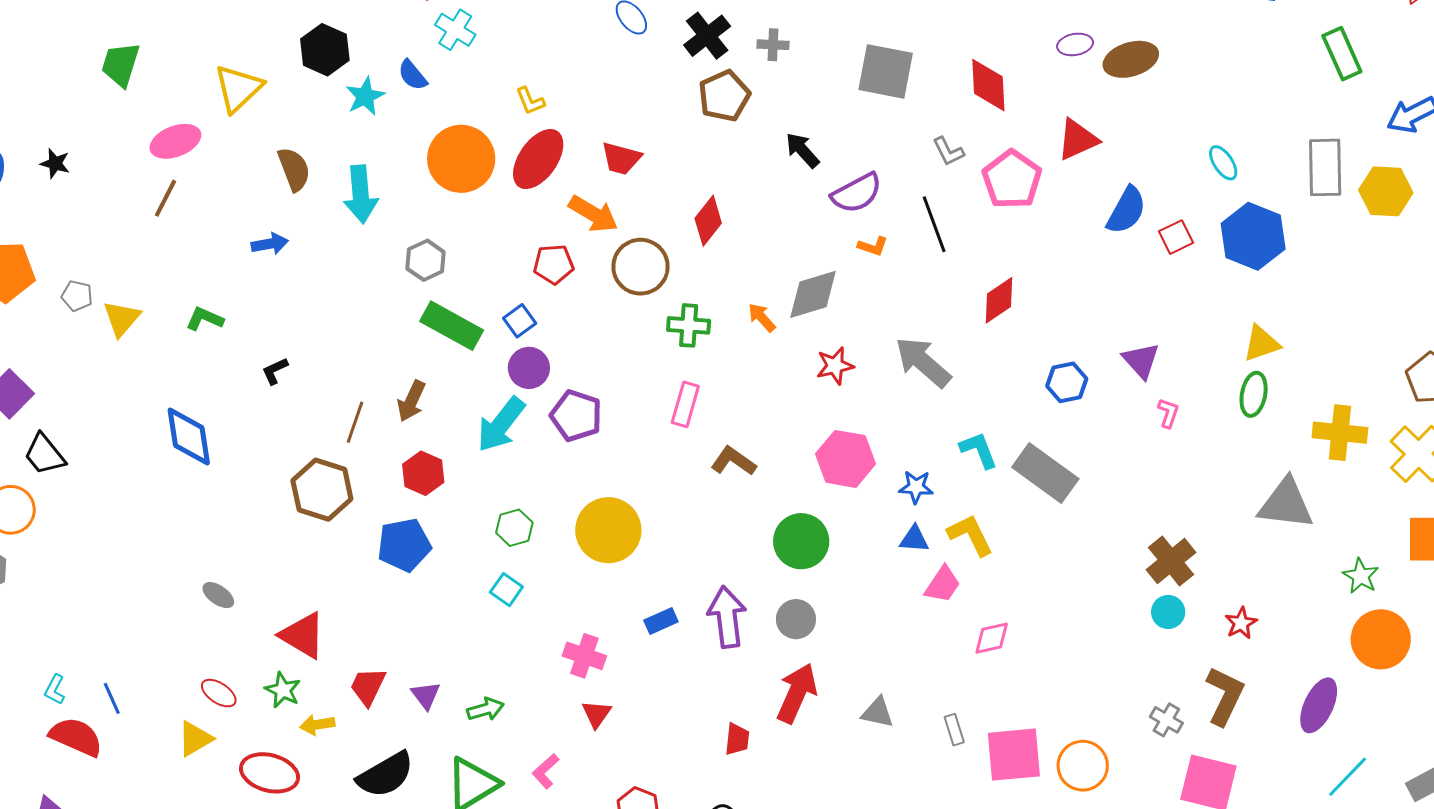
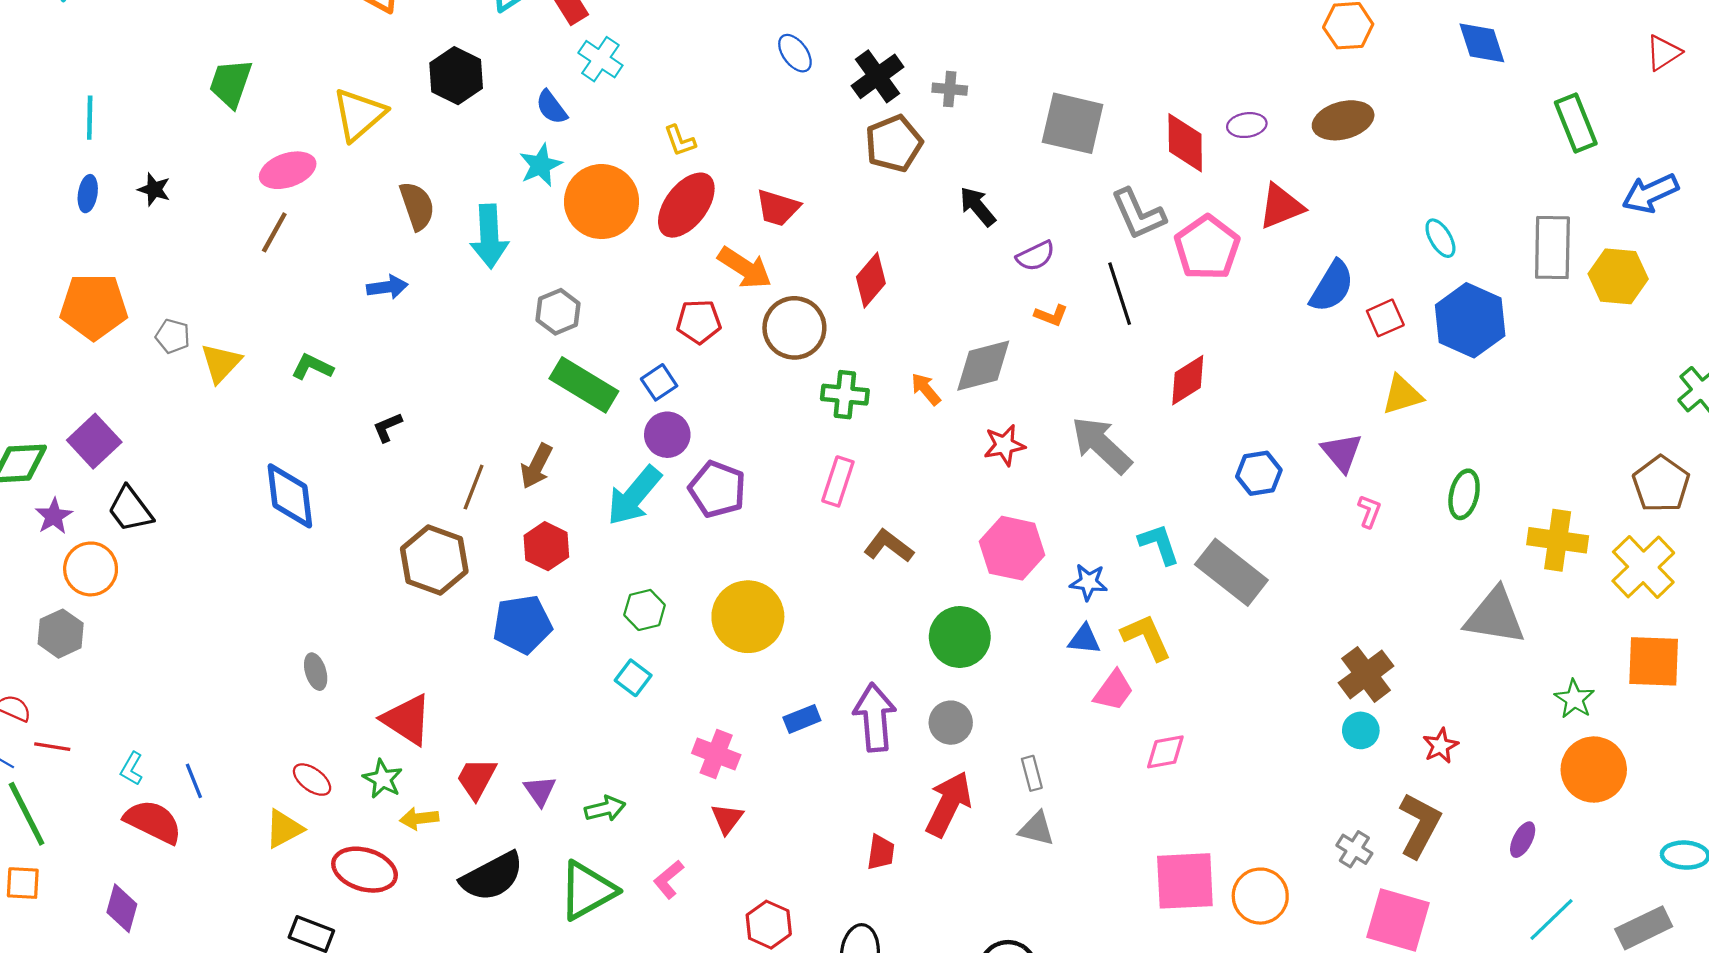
purple ellipse: (1075, 44) -> (1247, 125), moved
cyan star: (365, 96) -> (541, 165), moved
gray L-shape: (948, 151) -> (1138, 214), size x1.6
purple semicircle: (857, 193) -> (1036, 256), size x0.7
yellow triangle: (1261, 343) -> (1402, 395), moved
gray ellipse: (218, 595) -> (316, 672), turned 36
purple ellipse: (1319, 705) -> (1523, 840), size x0.6
gray rectangle: (954, 730) -> (1032, 773), moved

